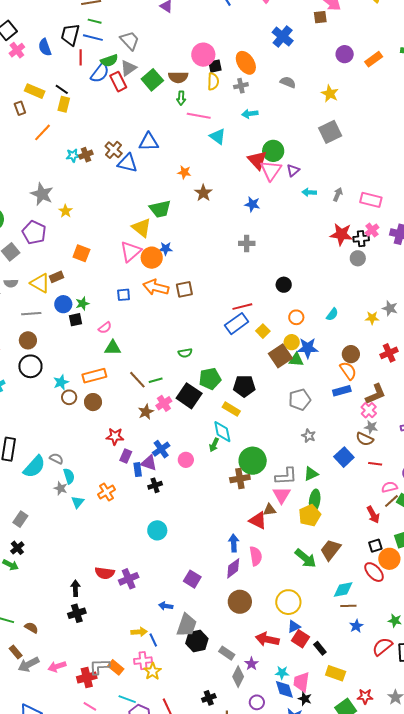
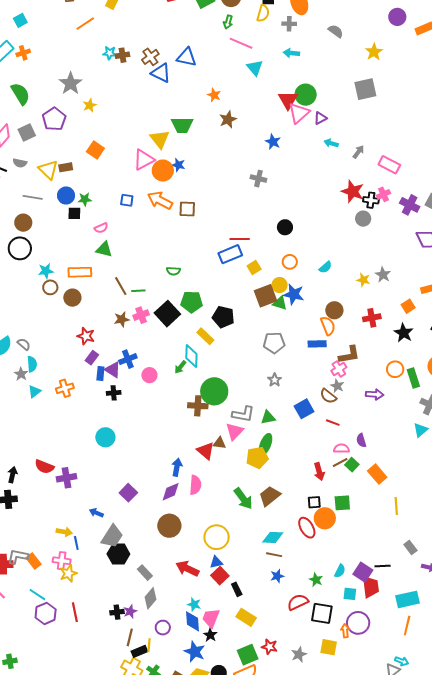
purple star: (251, 664) -> (130, 611), moved

